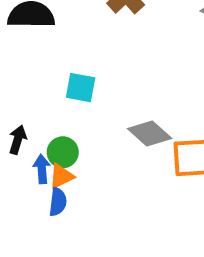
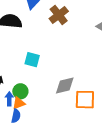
gray diamond: (150, 134) -> (65, 86), turned -60

